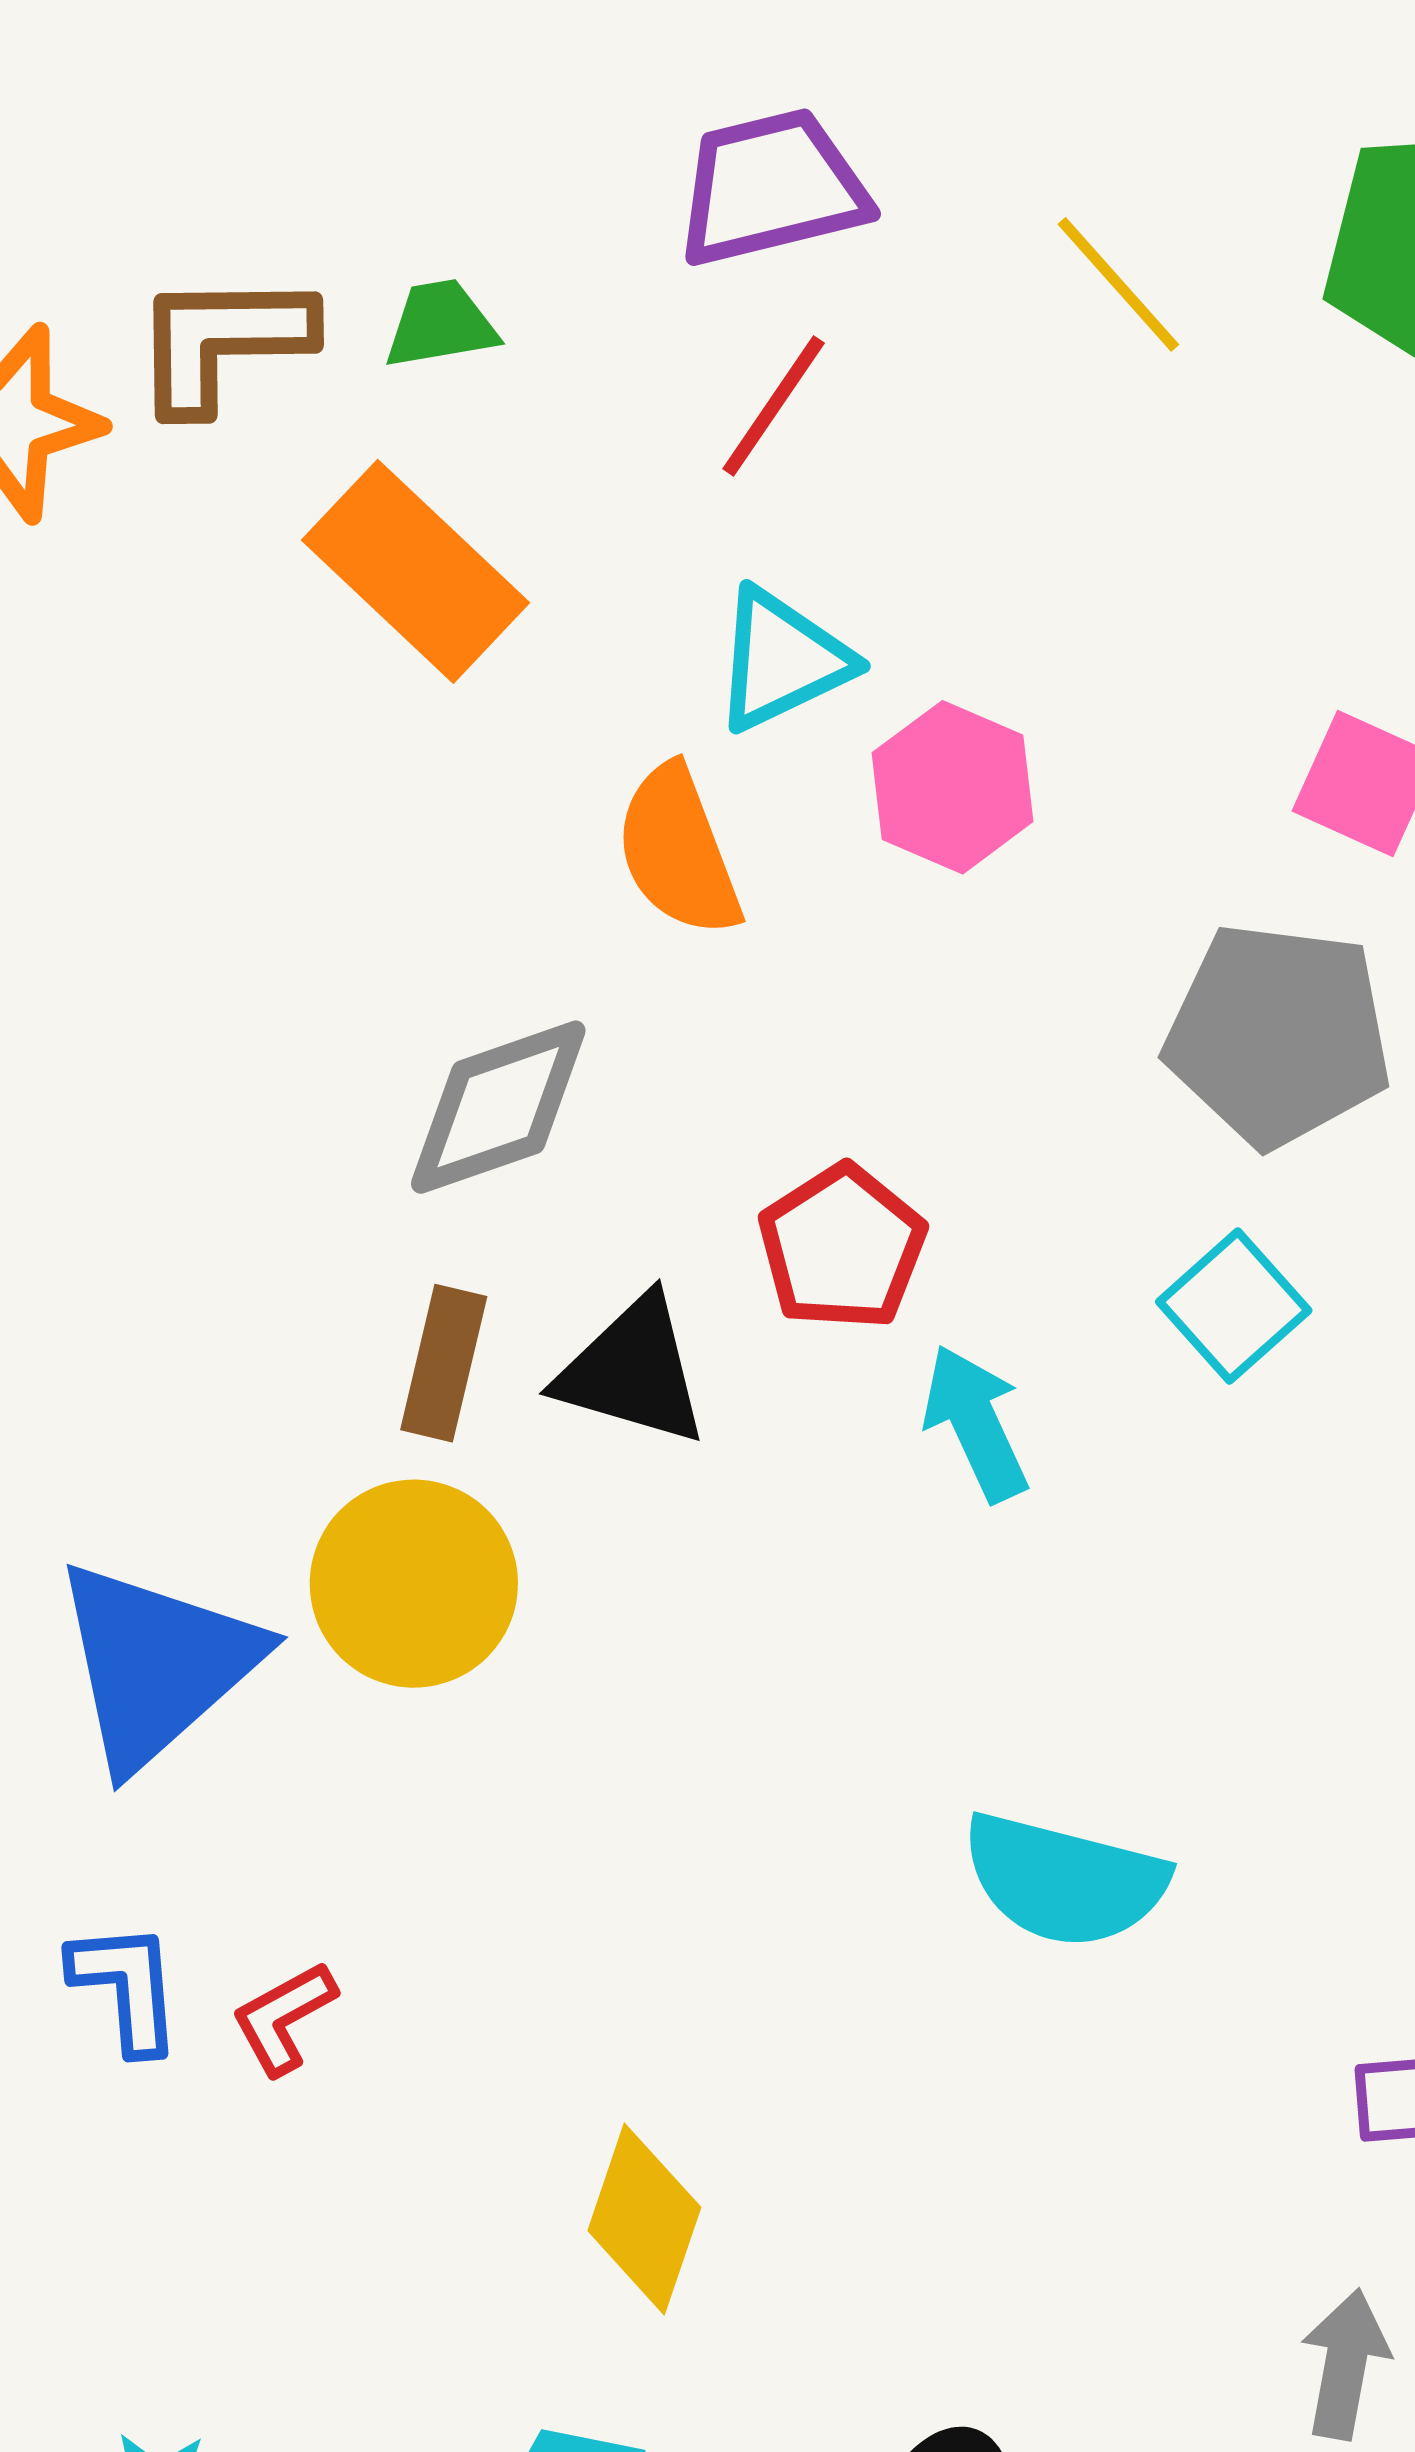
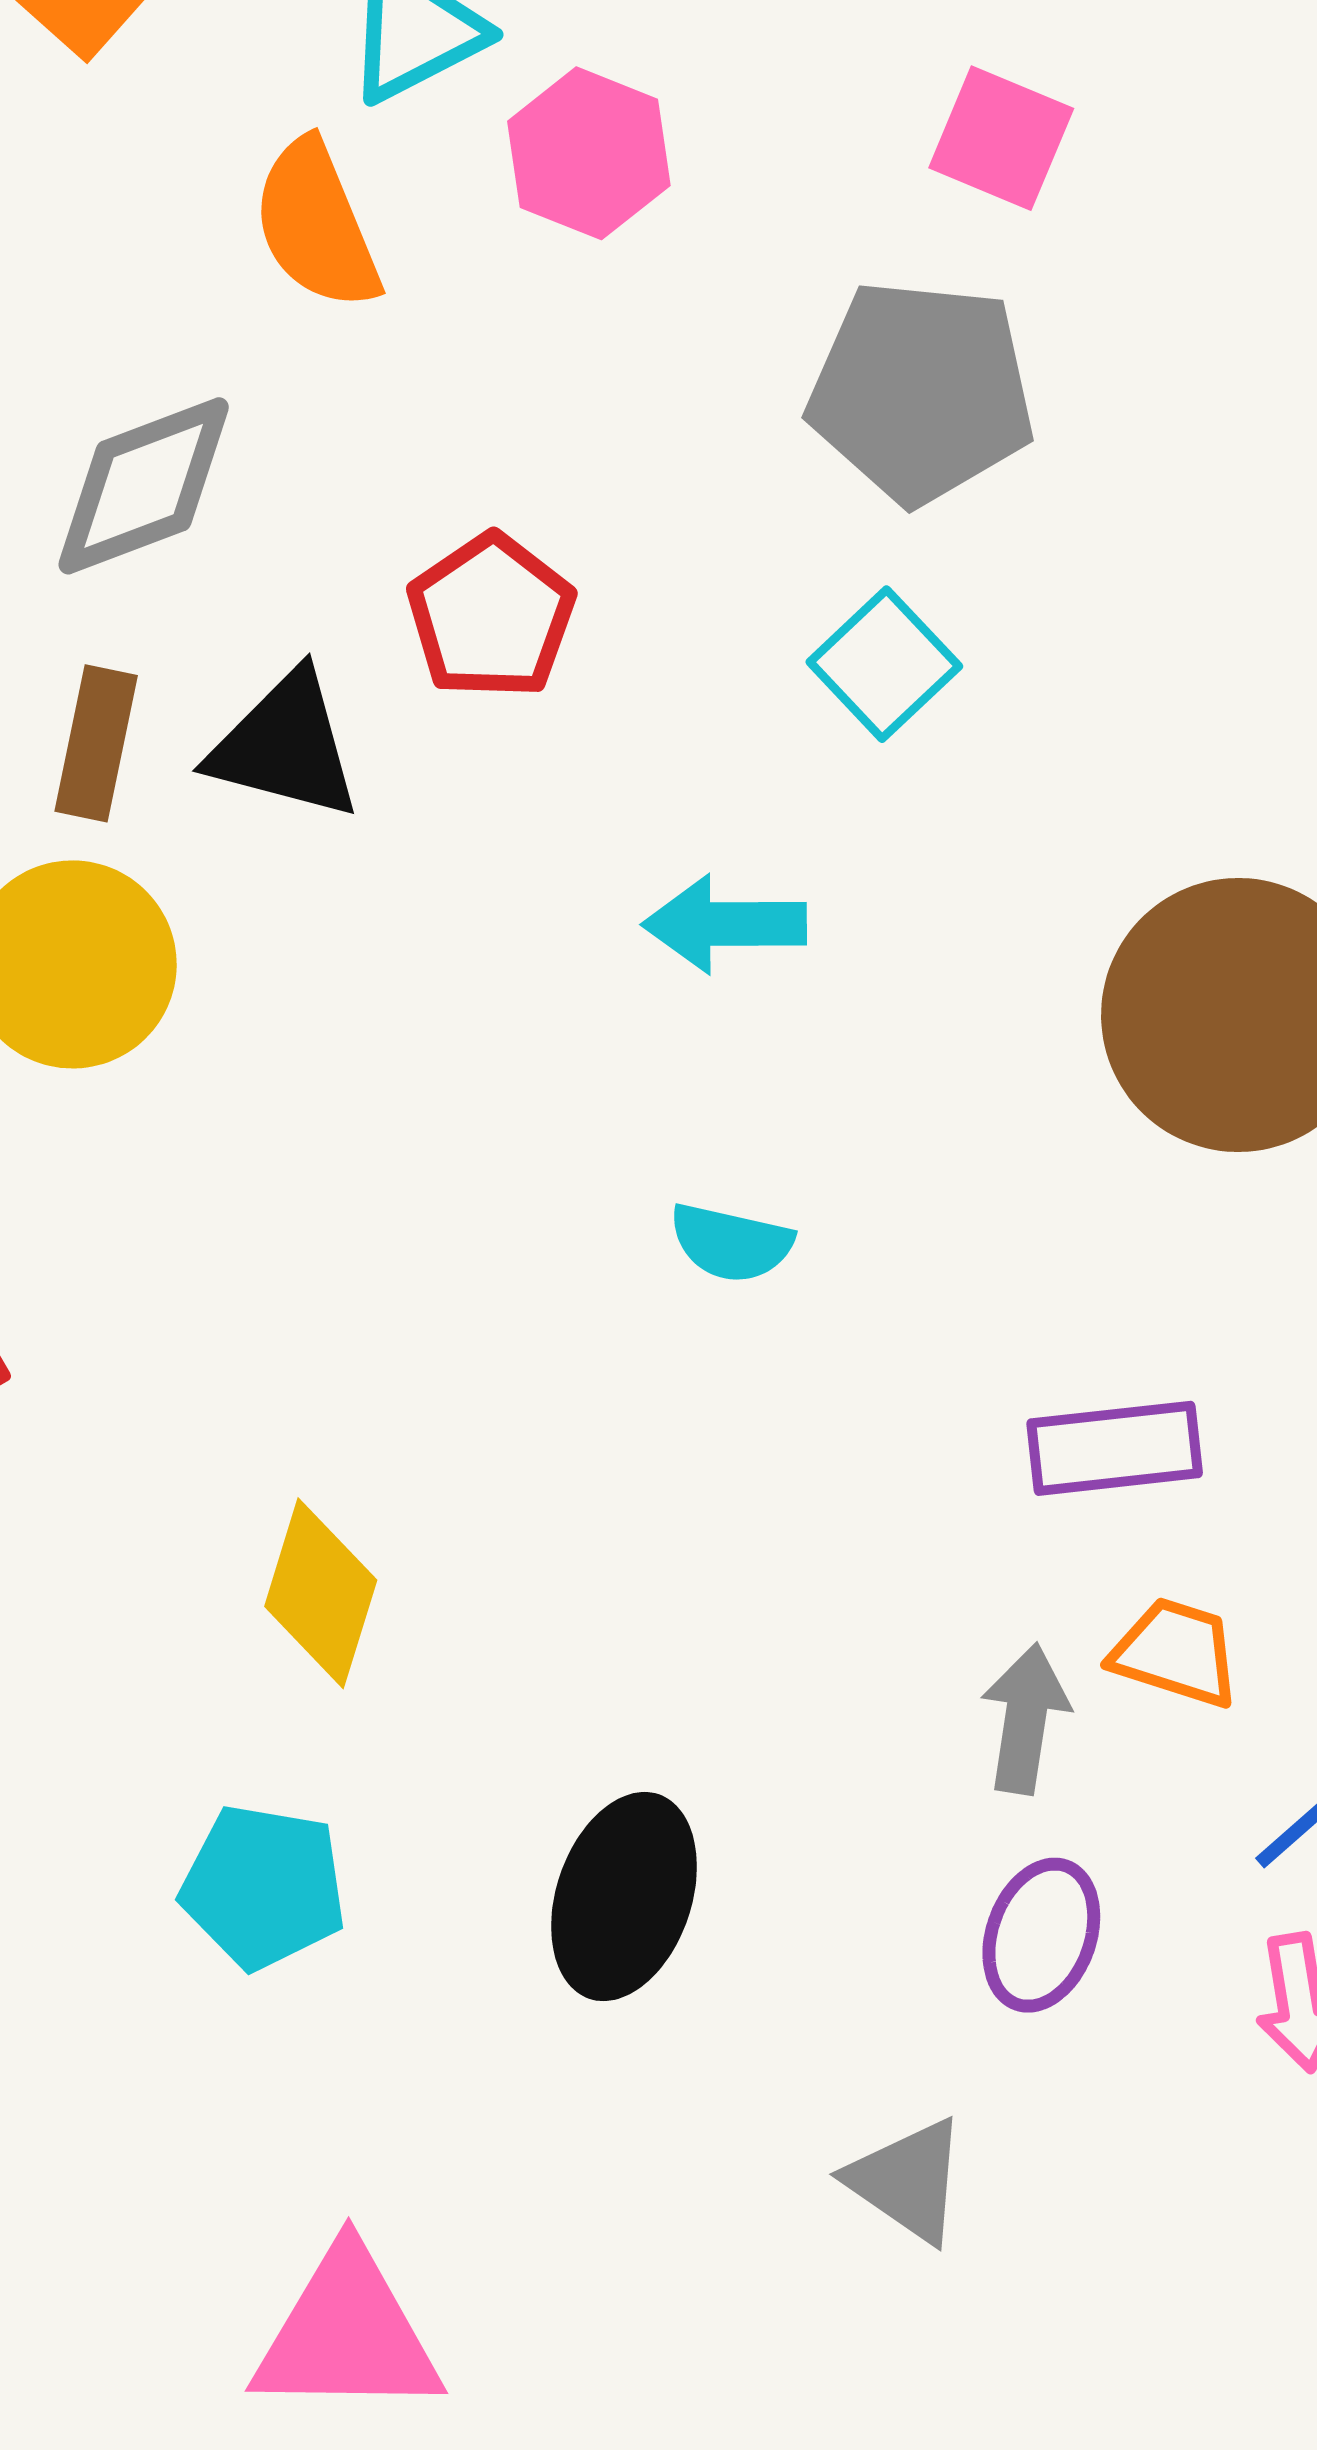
cyan arrow: (976, 1423) -> (725, 924), moved, turned -64
cyan semicircle: (1064, 1880) -> (731, 1243), size x0.6

